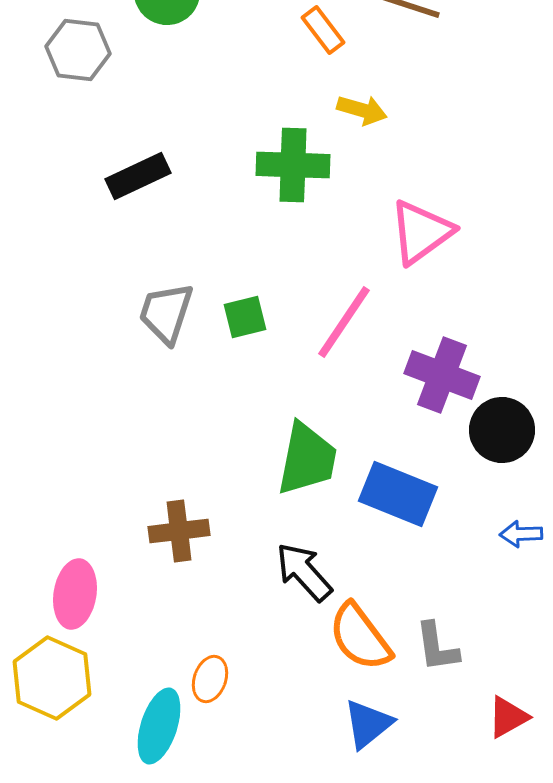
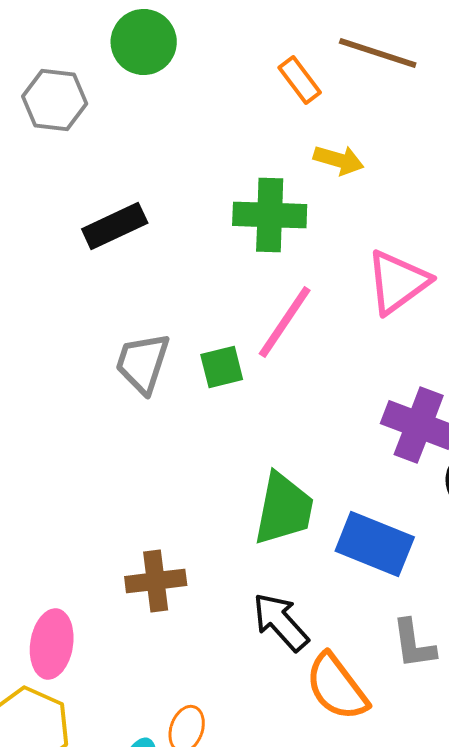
pink line: (344, 322) -> (285, 322), moved
gray L-shape: (437, 647) -> (414, 644), moved

